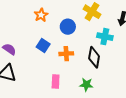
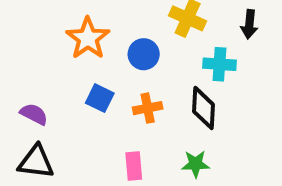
orange star: (41, 15) -> (88, 38), size x1.5

